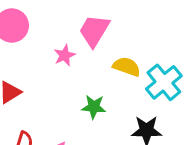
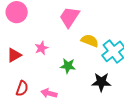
pink star: (64, 55) -> (41, 48), moved

